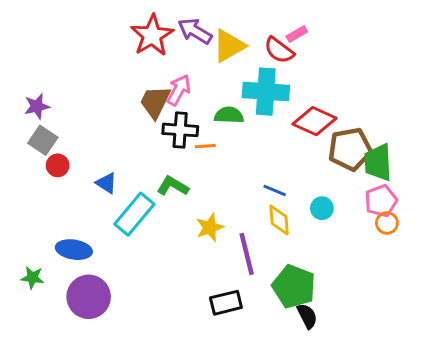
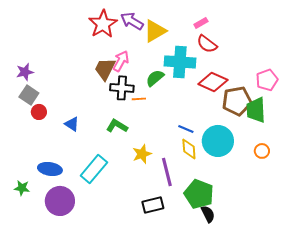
red semicircle: (279, 50) -> (207, 44), moved
green semicircle: (229, 115) -> (155, 78), turned -42
pink pentagon: (381, 201) -> (267, 80), moved
cyan circle: (322, 208) -> (218, 141), size x2.0
cyan rectangle: (134, 214) -> (94, 169), moved

